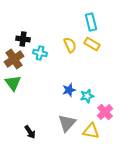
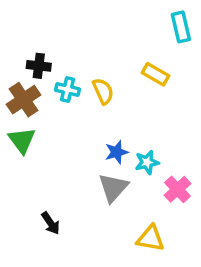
cyan rectangle: (91, 22) -> (181, 27), moved
yellow semicircle: (70, 45) -> (103, 91), moved
gray triangle: (67, 123) -> (113, 188), moved
yellow triangle: (91, 131) -> (150, 238), moved

